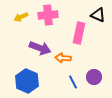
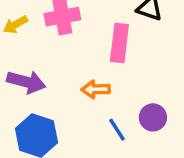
purple arrow: (40, 48) -> (26, 82), moved

